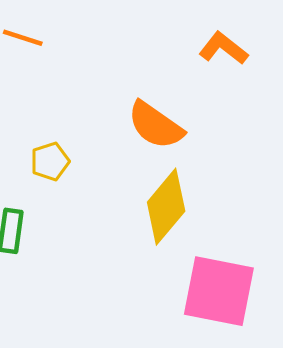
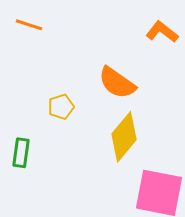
yellow pentagon: (50, 161) -> (61, 107), moved

